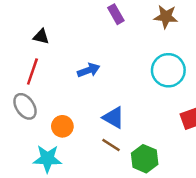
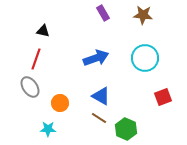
blue arrow: (89, 70) -> (96, 58), moved, size x1.4
cyan star: (47, 159) -> (48, 129), size x0.7

